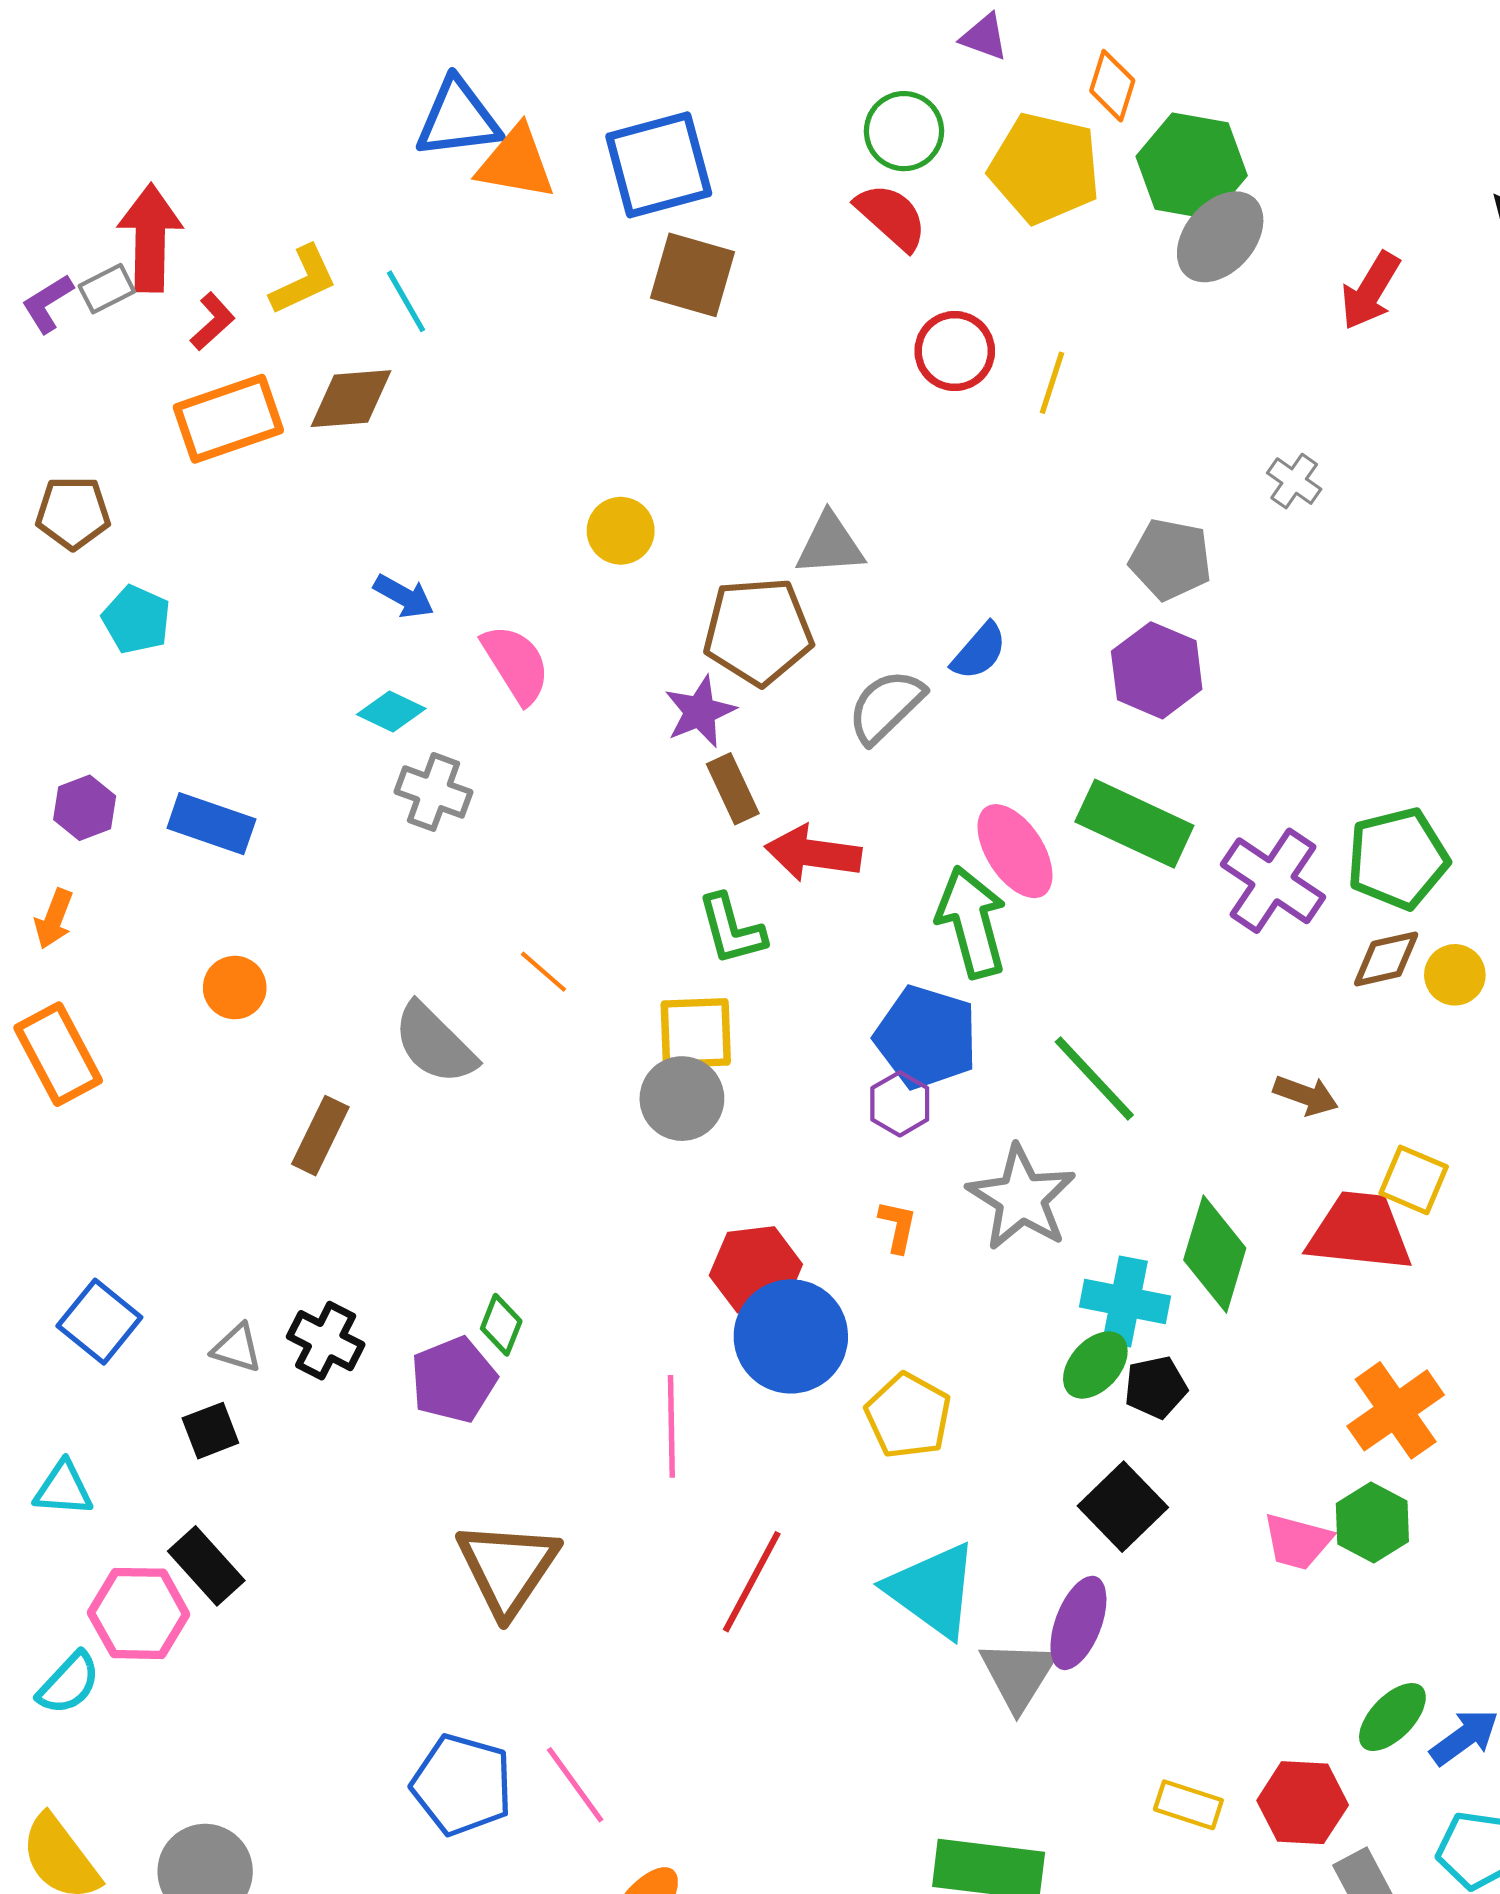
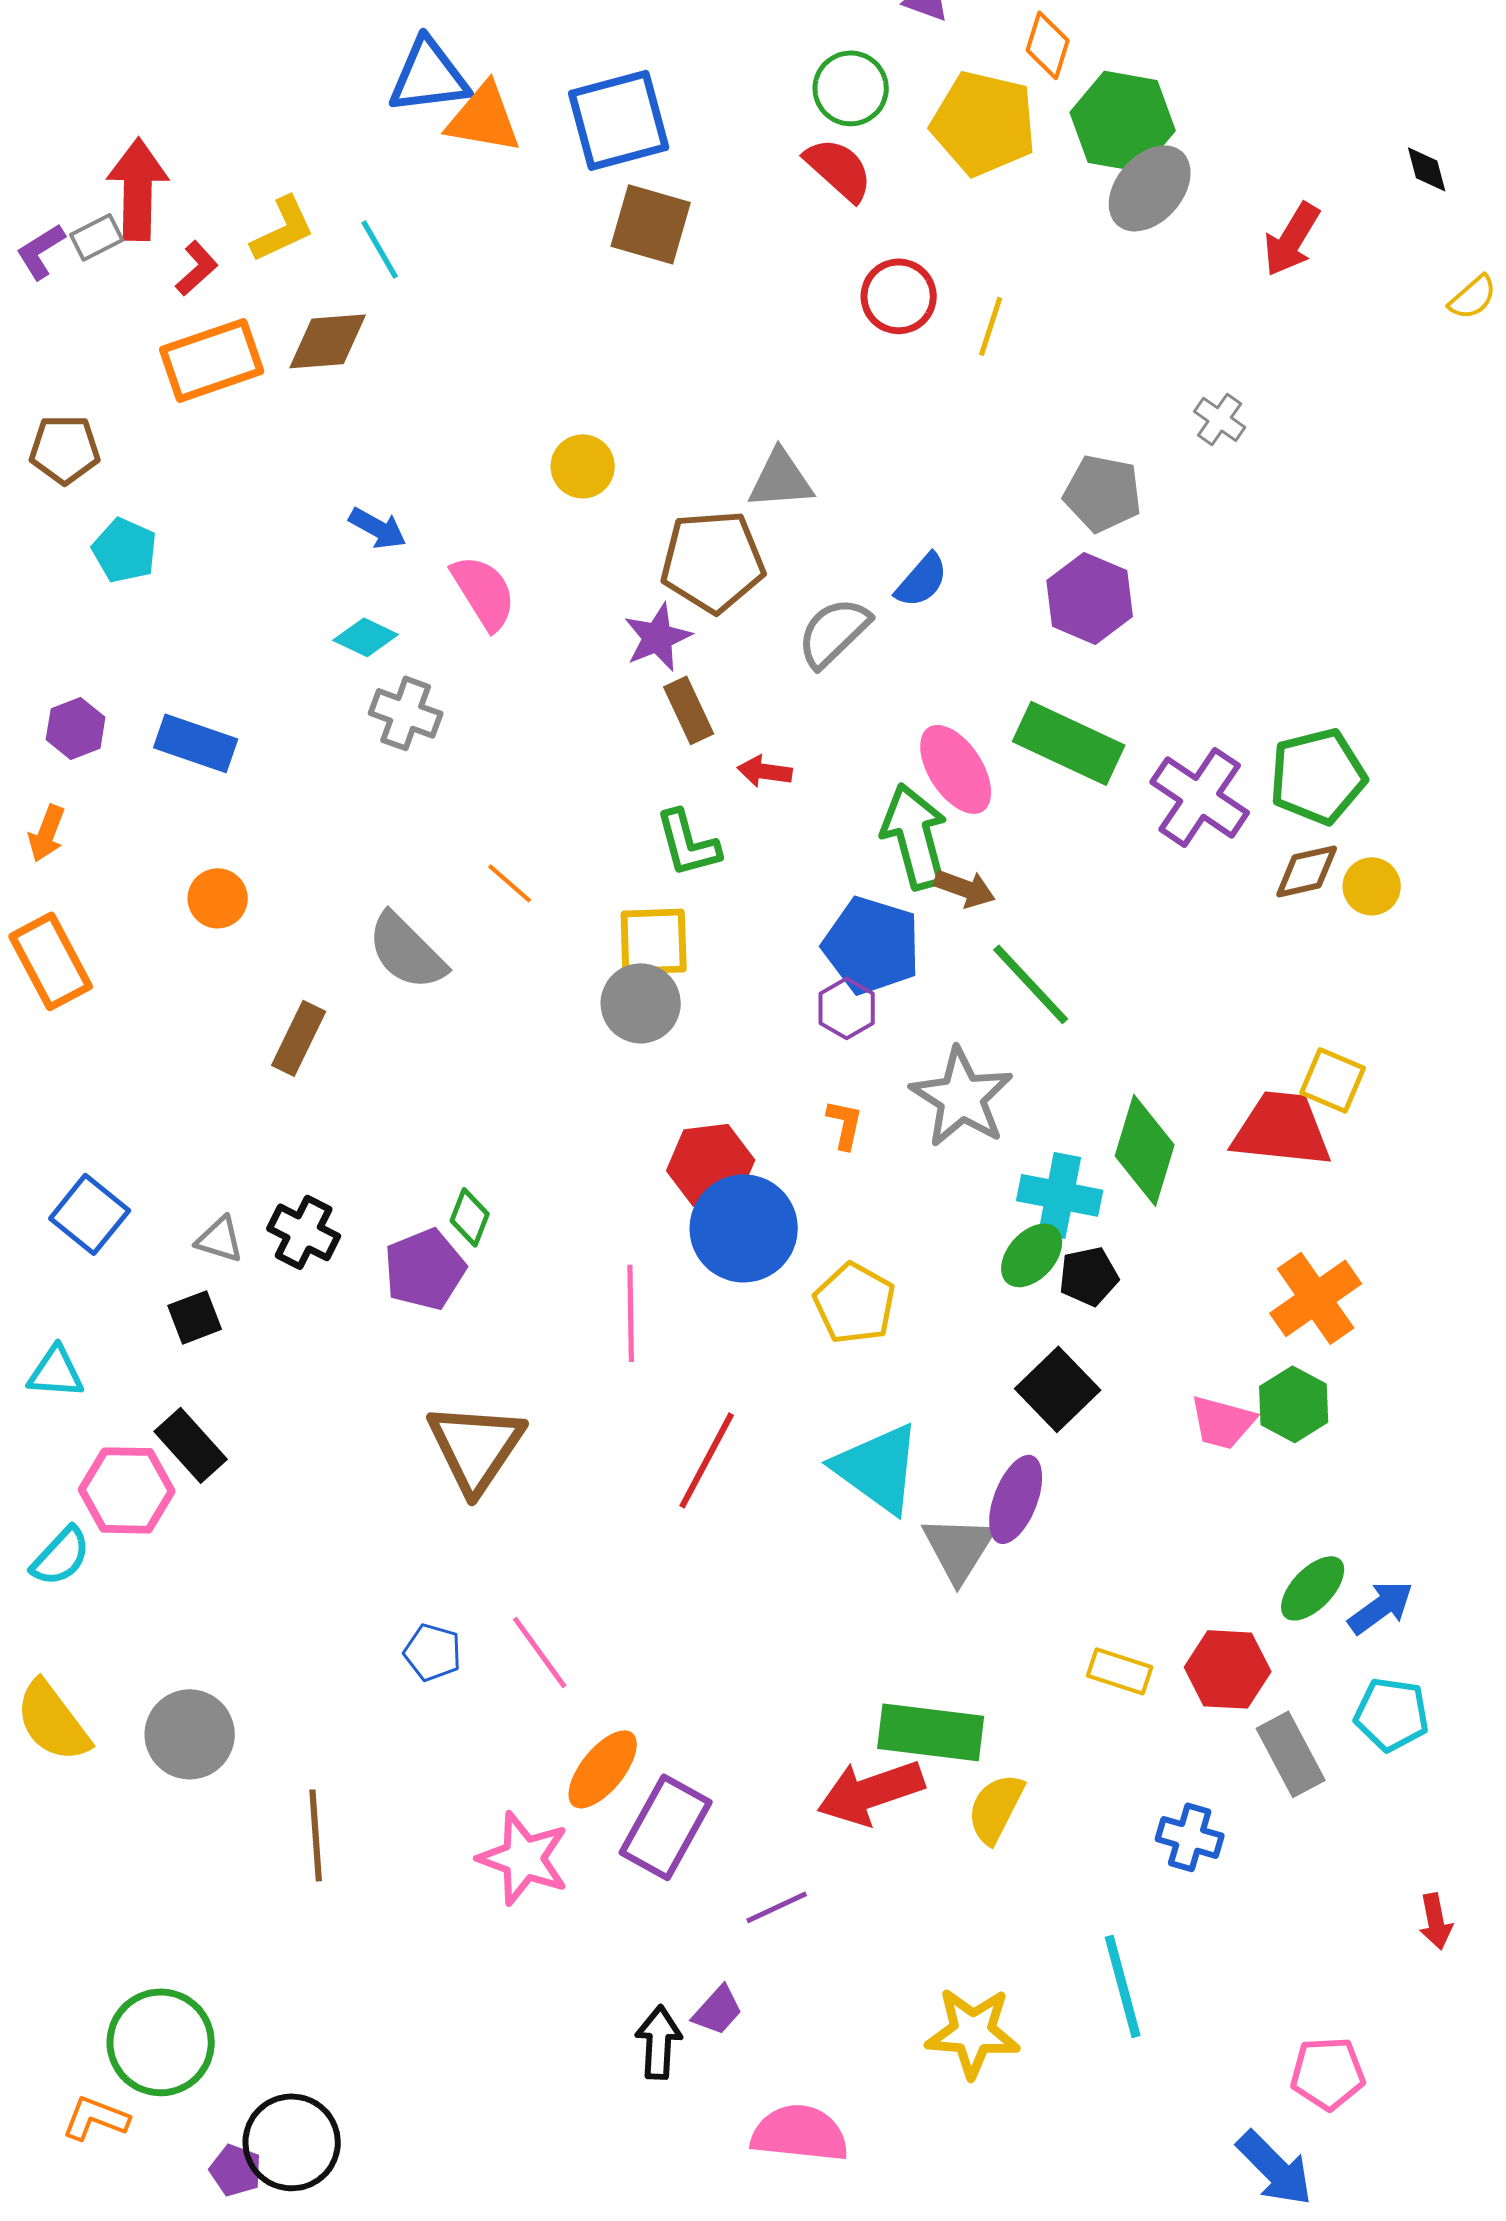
red arrow: (813, 853) -> (765, 771), size x0.6
brown arrow: (1306, 1095) -> (965, 888), moved
blue pentagon: (462, 1785) -> (433, 1652), size x0.6

